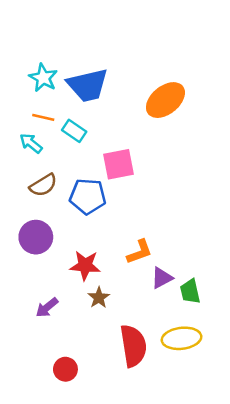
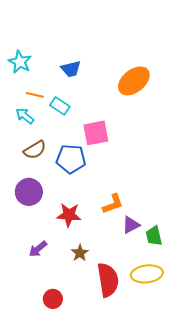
cyan star: (43, 78) -> (20, 62), moved
blue trapezoid: (88, 85) -> (71, 69), size x0.6
brown star: (99, 298) -> (80, 253), moved

